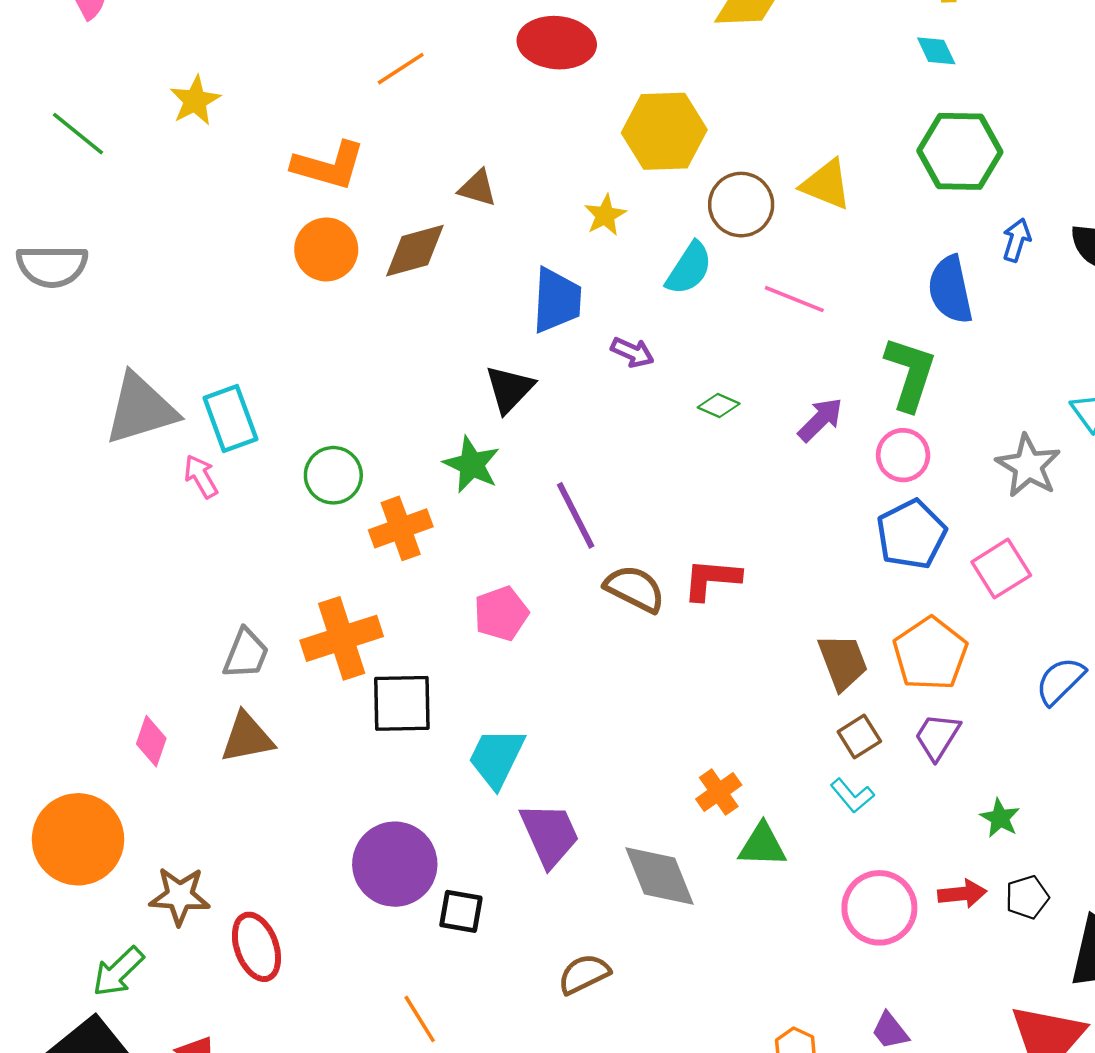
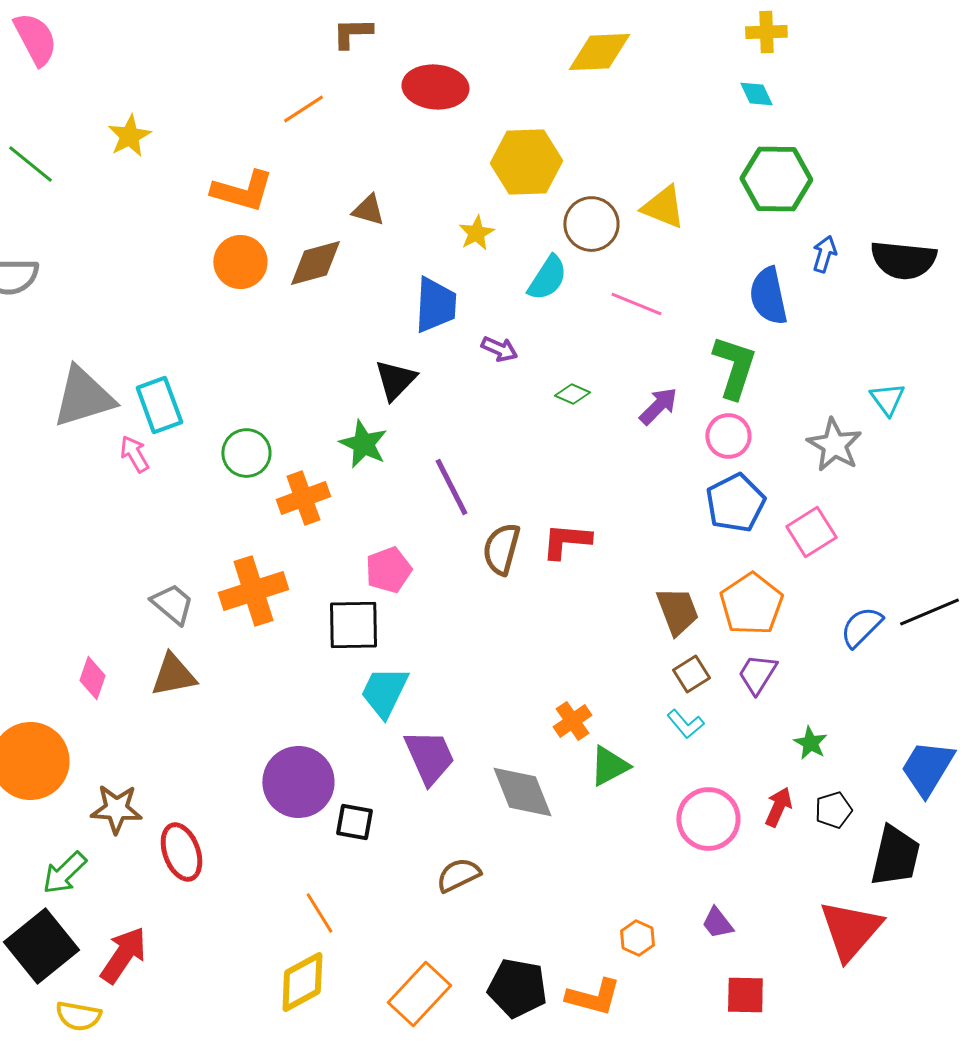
brown semicircle: (635, 589) -> (501, 549), turned -102
gray trapezoid: (246, 654) -> (172, 604), turned -72
black square: (402, 703) -> (353, 625), moved
green triangle: (762, 845) -> (609, 766), turned -30
red arrow: (962, 894) -> (778, 807), turned -60

